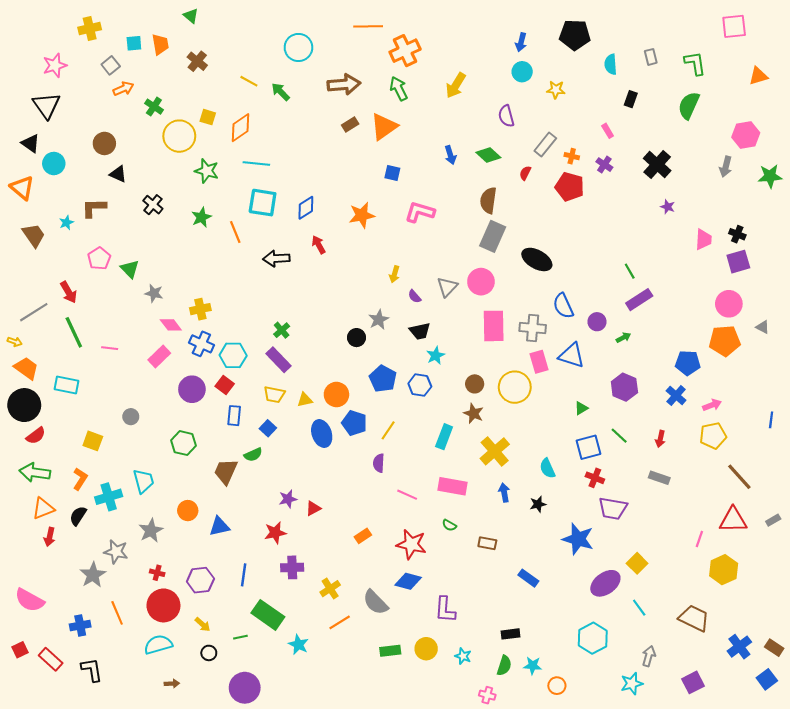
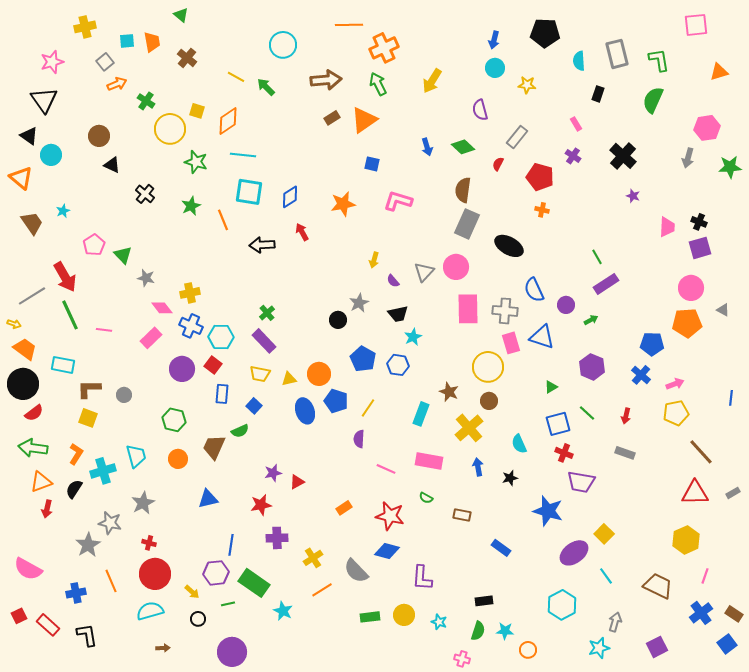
gray rectangle: (651, 57) -> (617, 54), size x1.8
orange cross: (572, 156) -> (542, 210), moved
brown L-shape: (94, 208) -> (89, 389), moved
red arrow: (69, 292) -> (65, 277), size x1.4
brown circle: (475, 384) -> (489, 401), moved
orange circle: (188, 511) -> (178, 459), moved
pink line: (699, 539) -> (705, 576), moved
purple hexagon: (200, 580) -> (216, 573), moved

